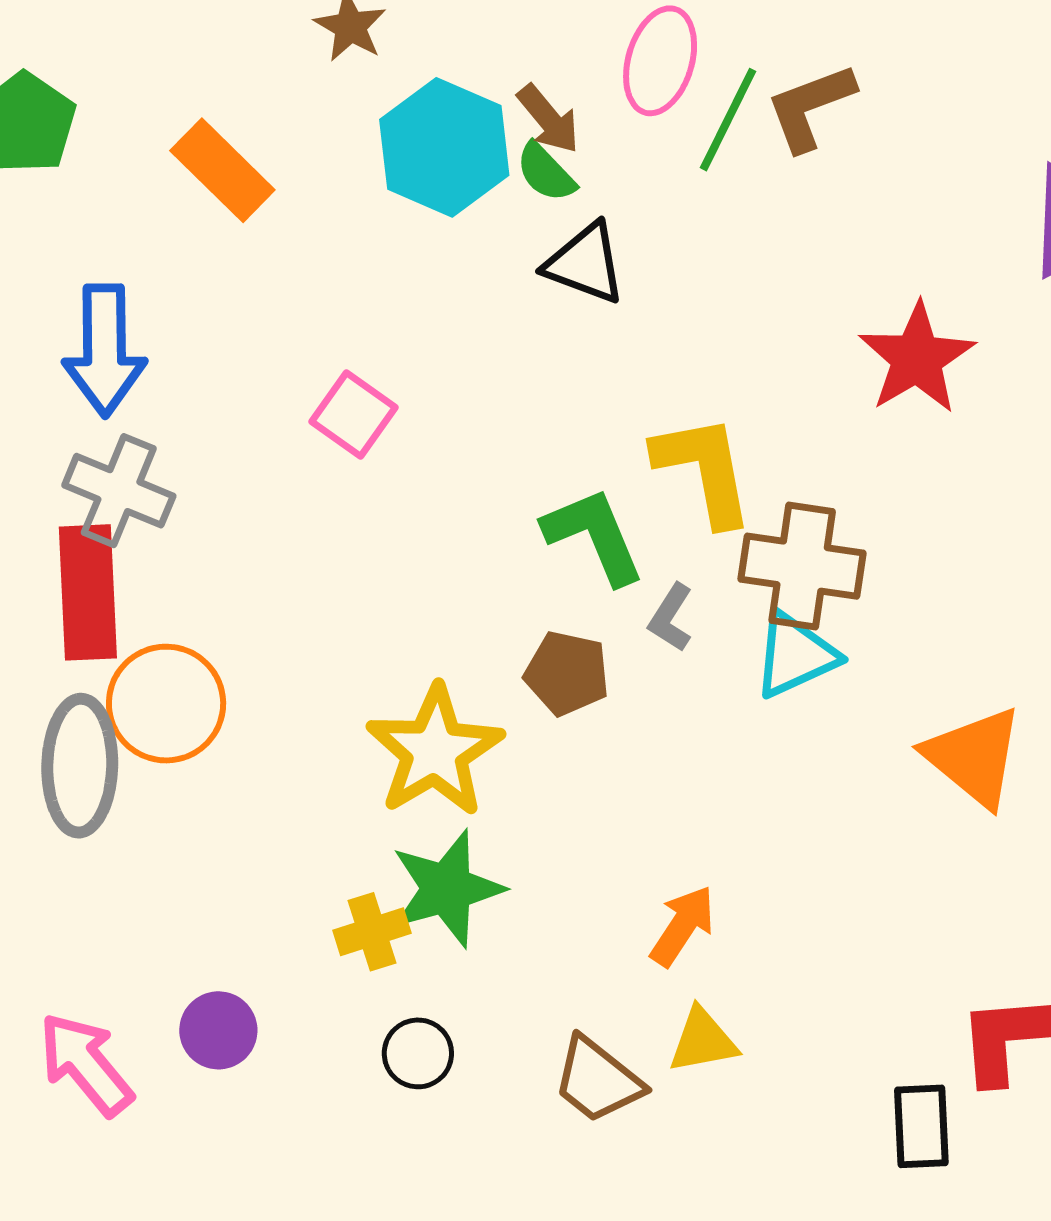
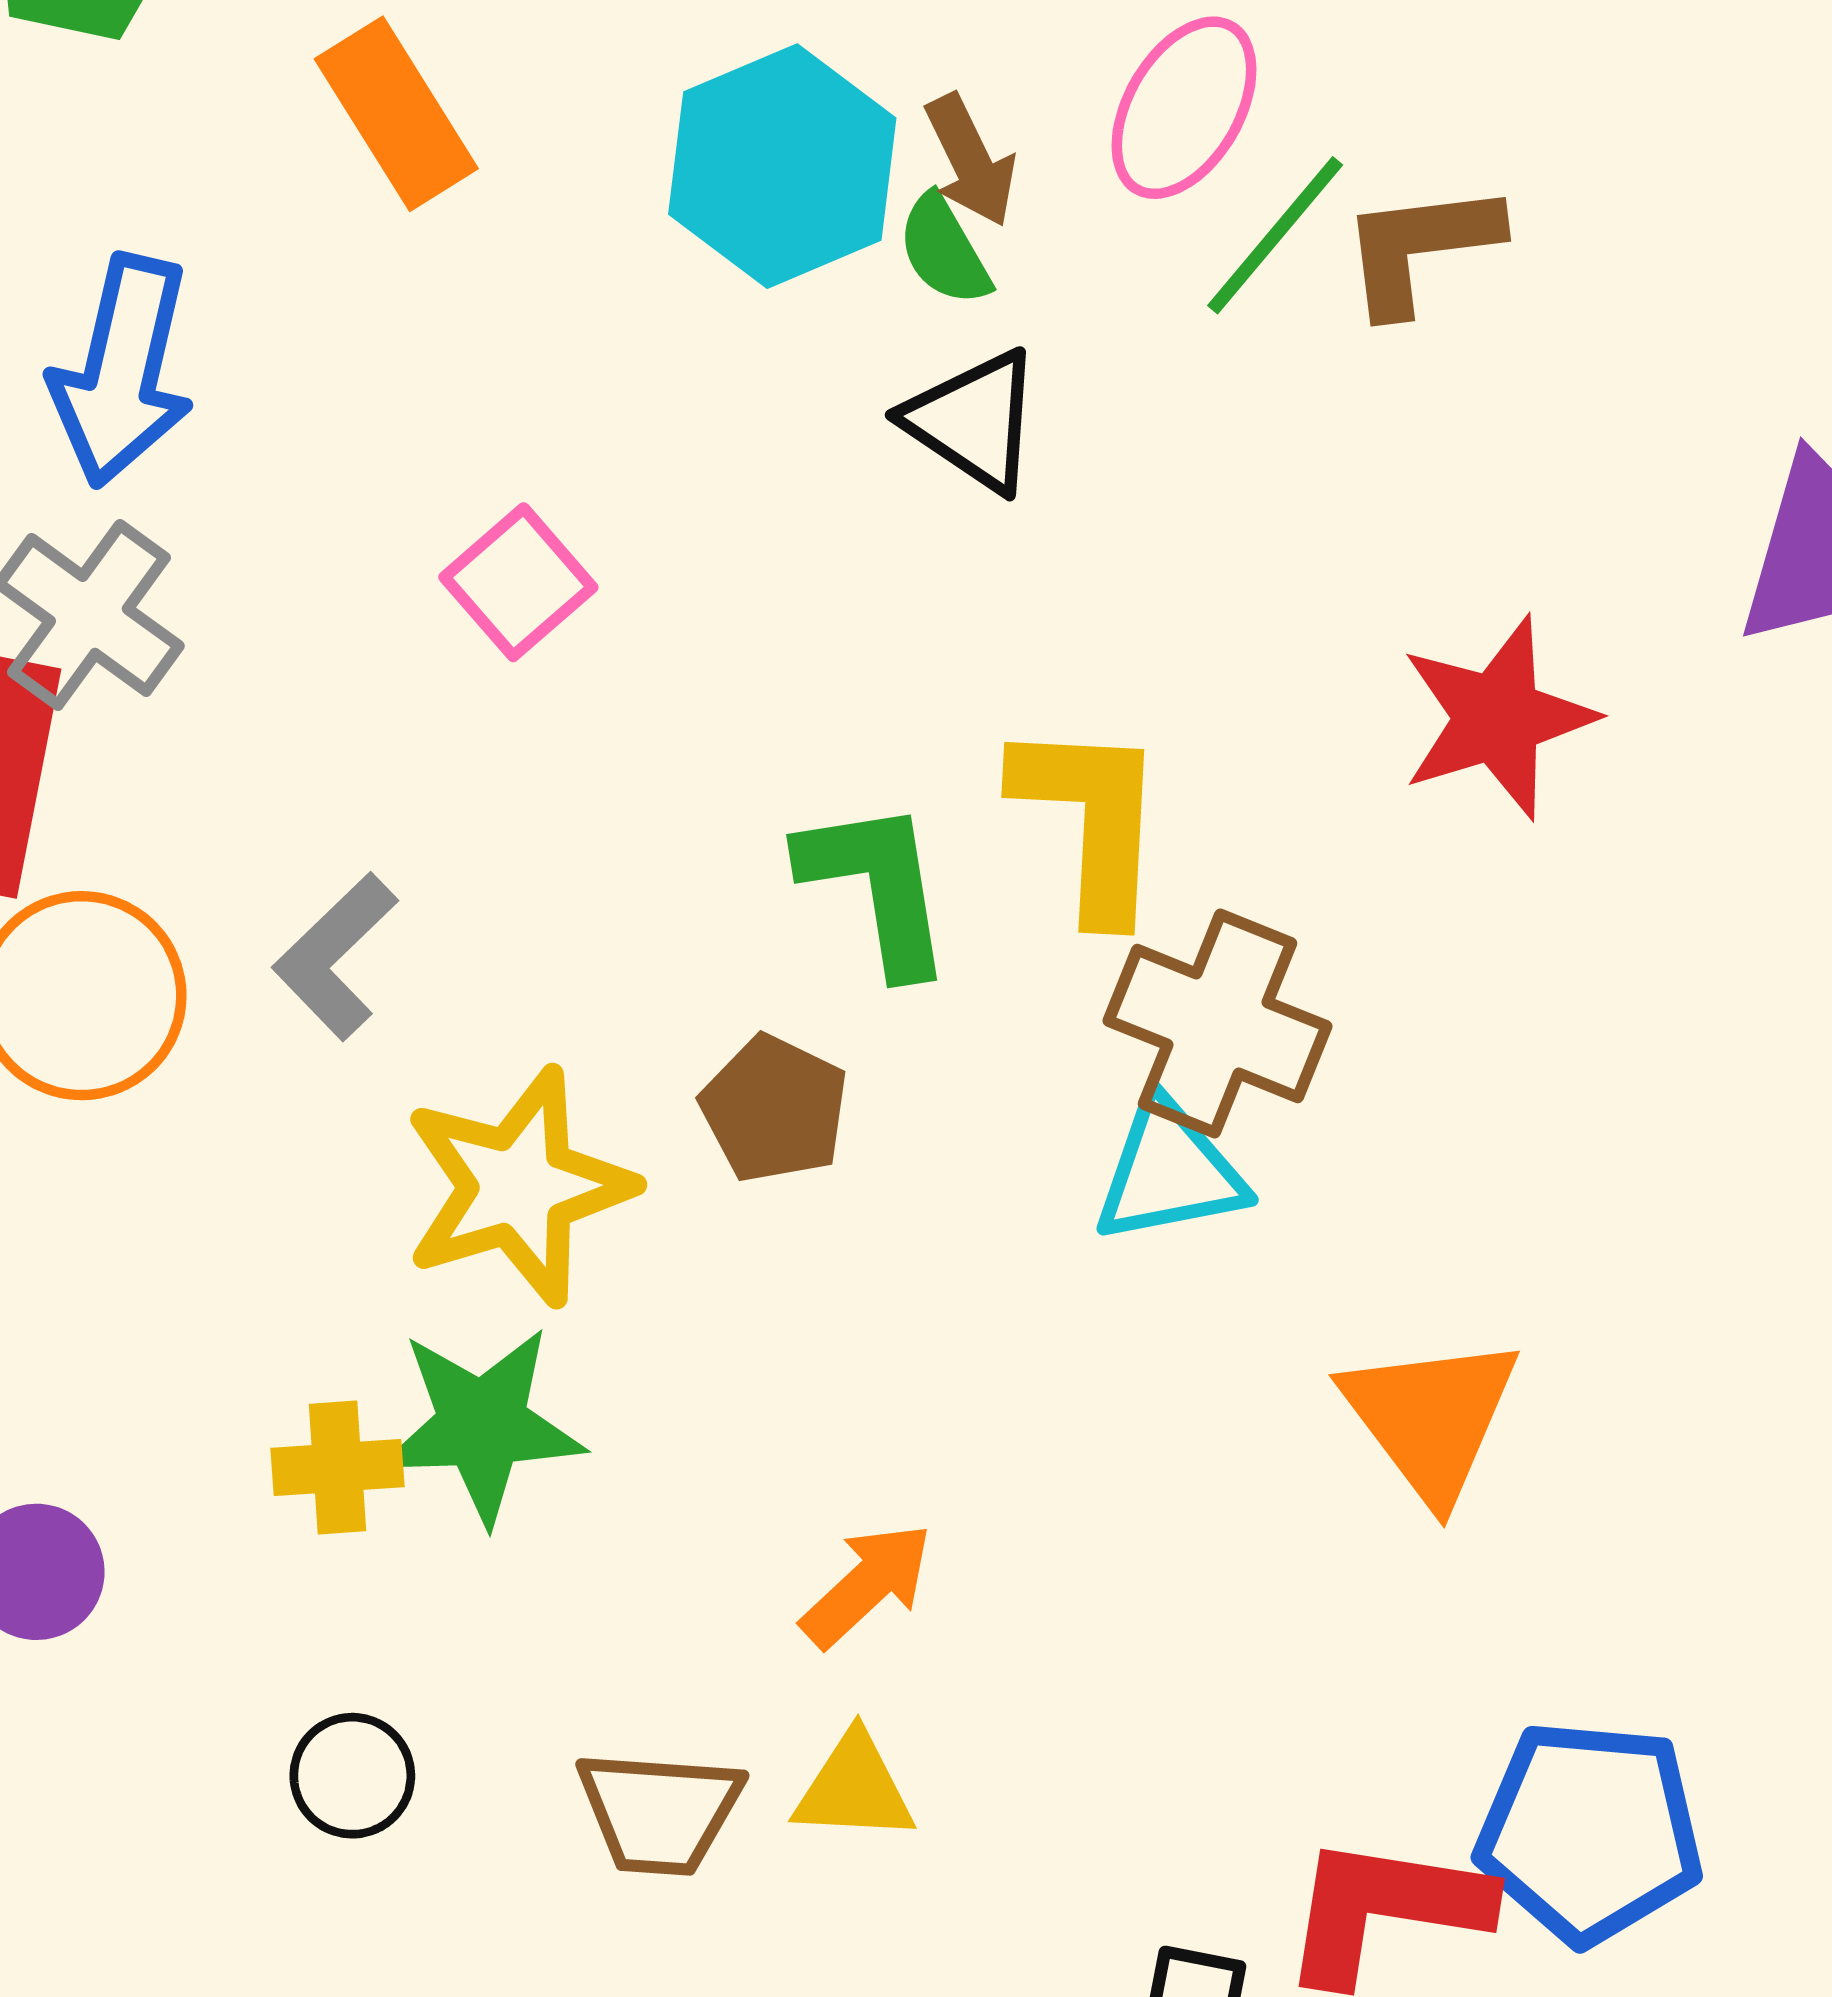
gray L-shape: (671, 618) -> (335, 956), moved, size x1.4
black circle: (418, 1053) -> (352, 1776), moved
brown trapezoid: (598, 1080) -> (659, 1812), turned -48

